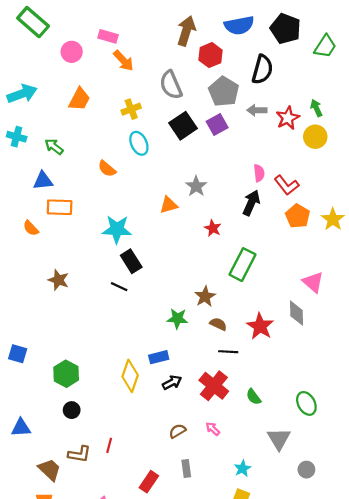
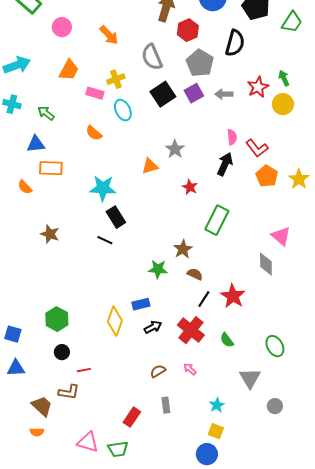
pink rectangle: (108, 36) -> (95, 93), moved
gray arrow: (257, 110) -> (224, 94), moved
red star: (260, 326) -> (233, 296), moved
black line: (228, 352) -> (204, 299), turned -60
blue square: (18, 354) -> (13, 334), moved
red line: (109, 445) -> (84, 370), moved, turned 64

